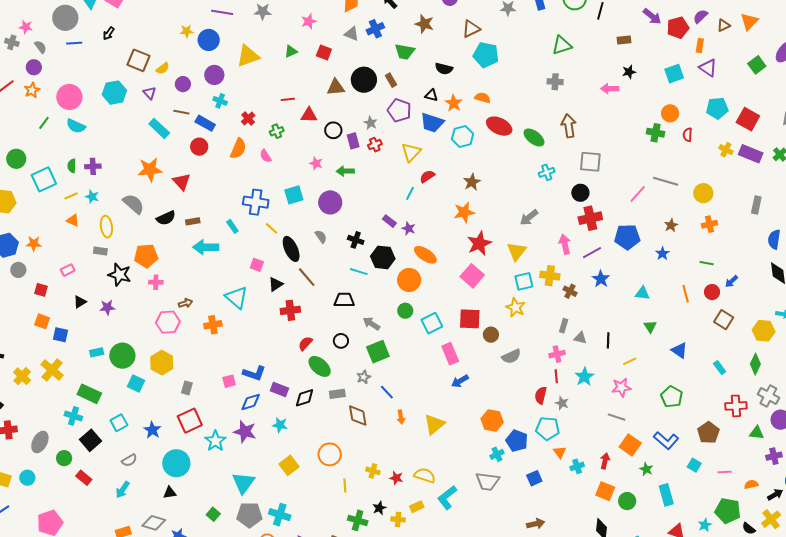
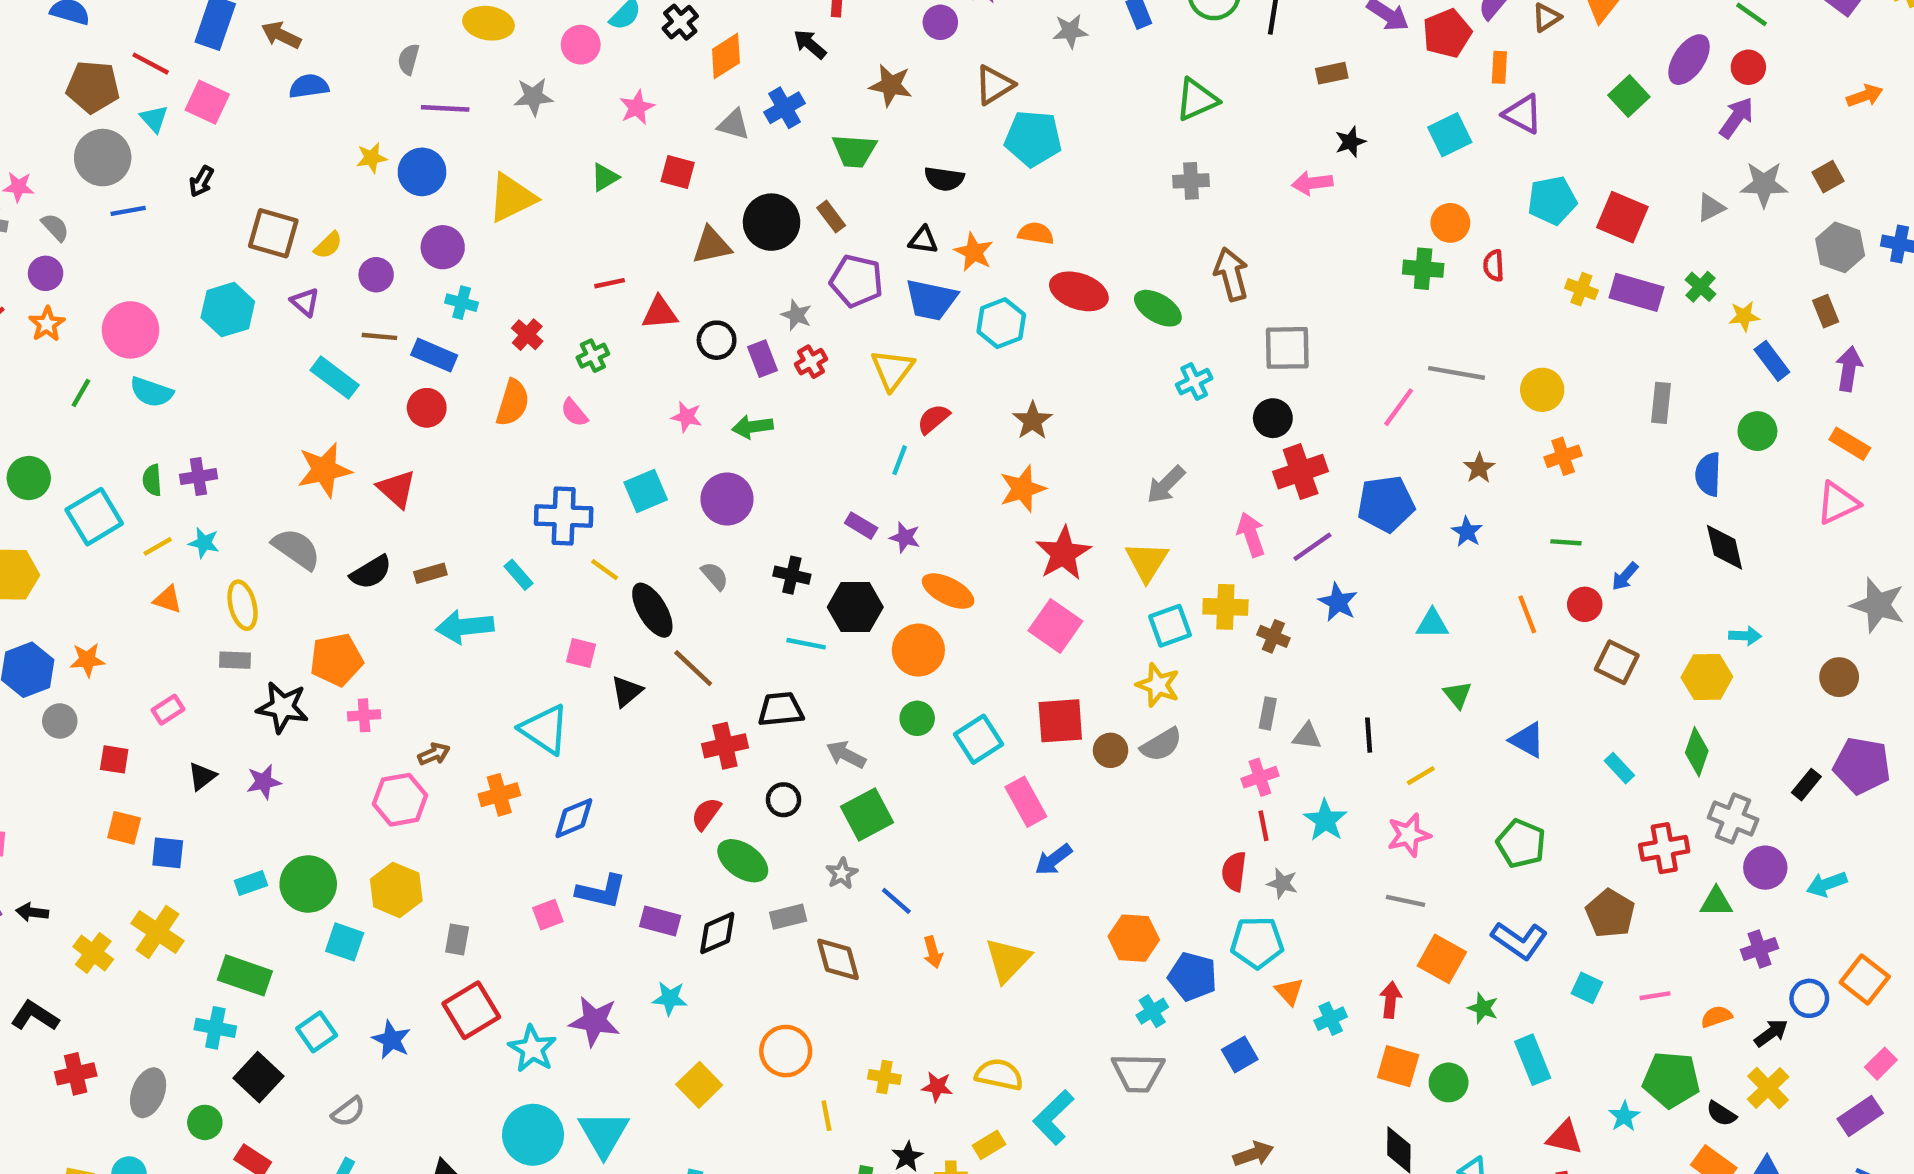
red cross: (290, 310) -> (725, 746), moved
gray semicircle: (511, 356) -> (1161, 745), moved
blue diamond: (251, 402) -> (574, 818), moved
cyan circle: (176, 463) -> (533, 1135), moved

